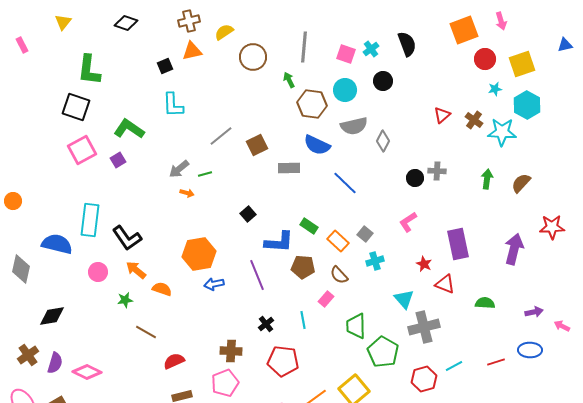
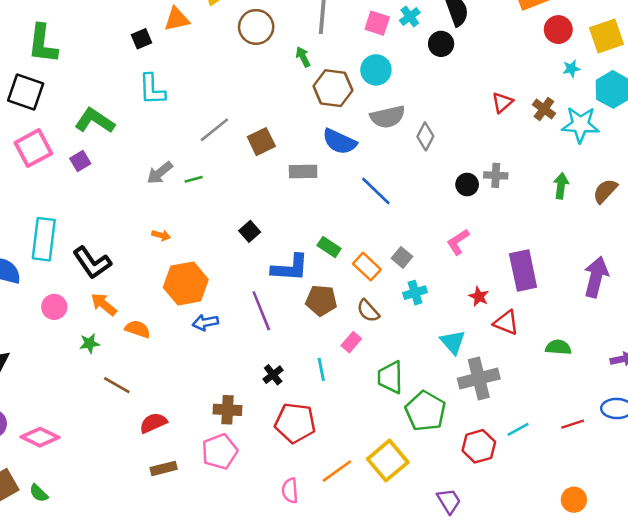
black circle: (383, 81) -> (441, 44), moved
orange arrow: (187, 193) -> (161, 235), moved

